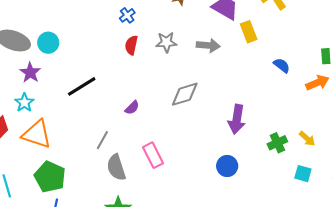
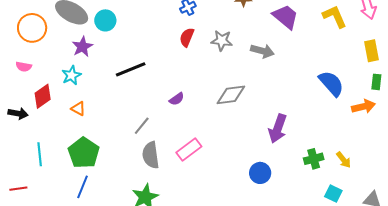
yellow rectangle: (249, 32) -> (371, 51), moved
blue semicircle: (282, 65) -> (331, 83), size x1.6
orange triangle: (37, 134) -> (78, 109), size x0.5
pink rectangle: (153, 155) -> (189, 149), turned 70

